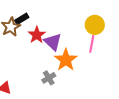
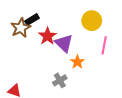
yellow circle: (95, 25) -> (92, 21), moved
orange star: (66, 60) -> (77, 62), size x0.6

